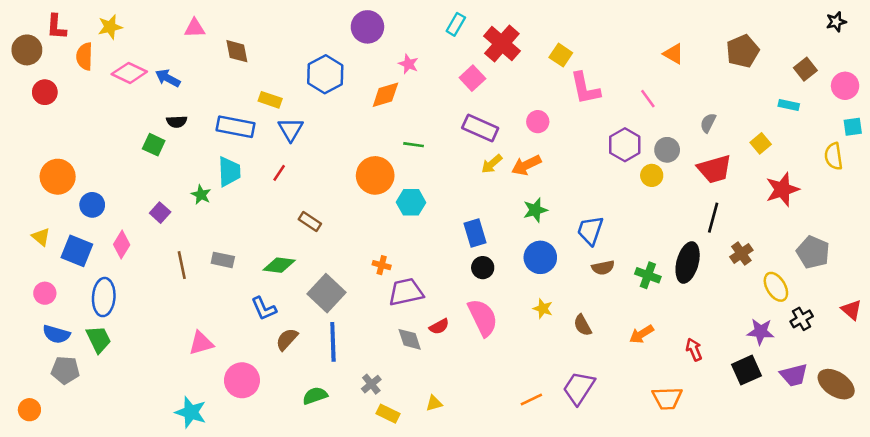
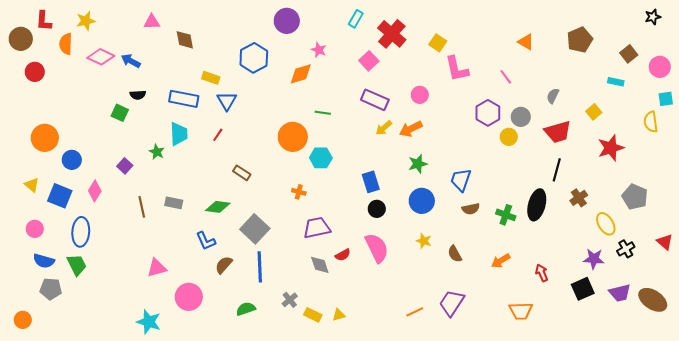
orange cross: (382, 265) -> (299, 192), moved
yellow rectangle: (388, 414) -> (313, 315), moved

